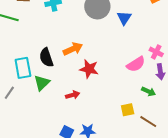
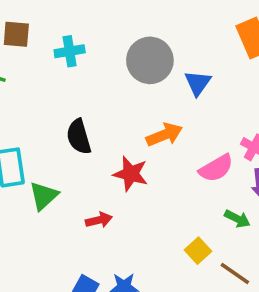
orange arrow: (73, 49) -> (164, 135), moved
black semicircle: (46, 57) -> (79, 137), moved
yellow square: (128, 110) -> (198, 251), turned -32

